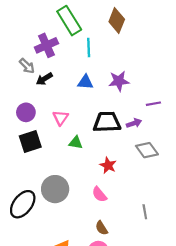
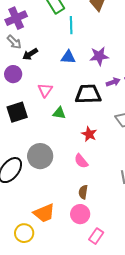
purple cross: (46, 45) -> (16, 18), moved
purple circle: (26, 112) -> (13, 74), moved
purple arrow: (134, 123) -> (113, 82), moved
brown semicircle: (102, 228) -> (83, 192), turned 40

